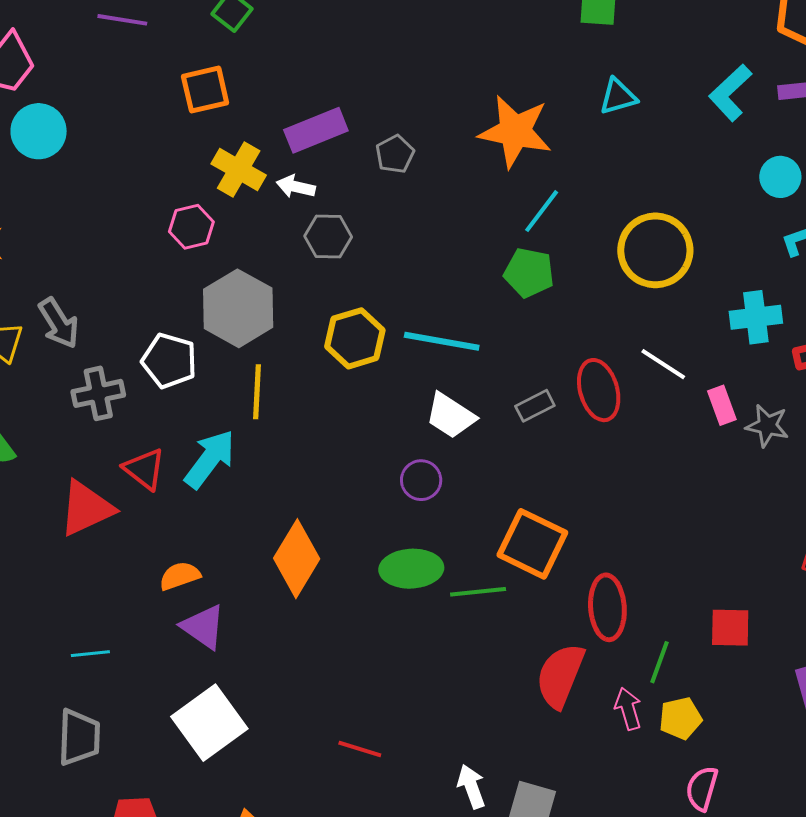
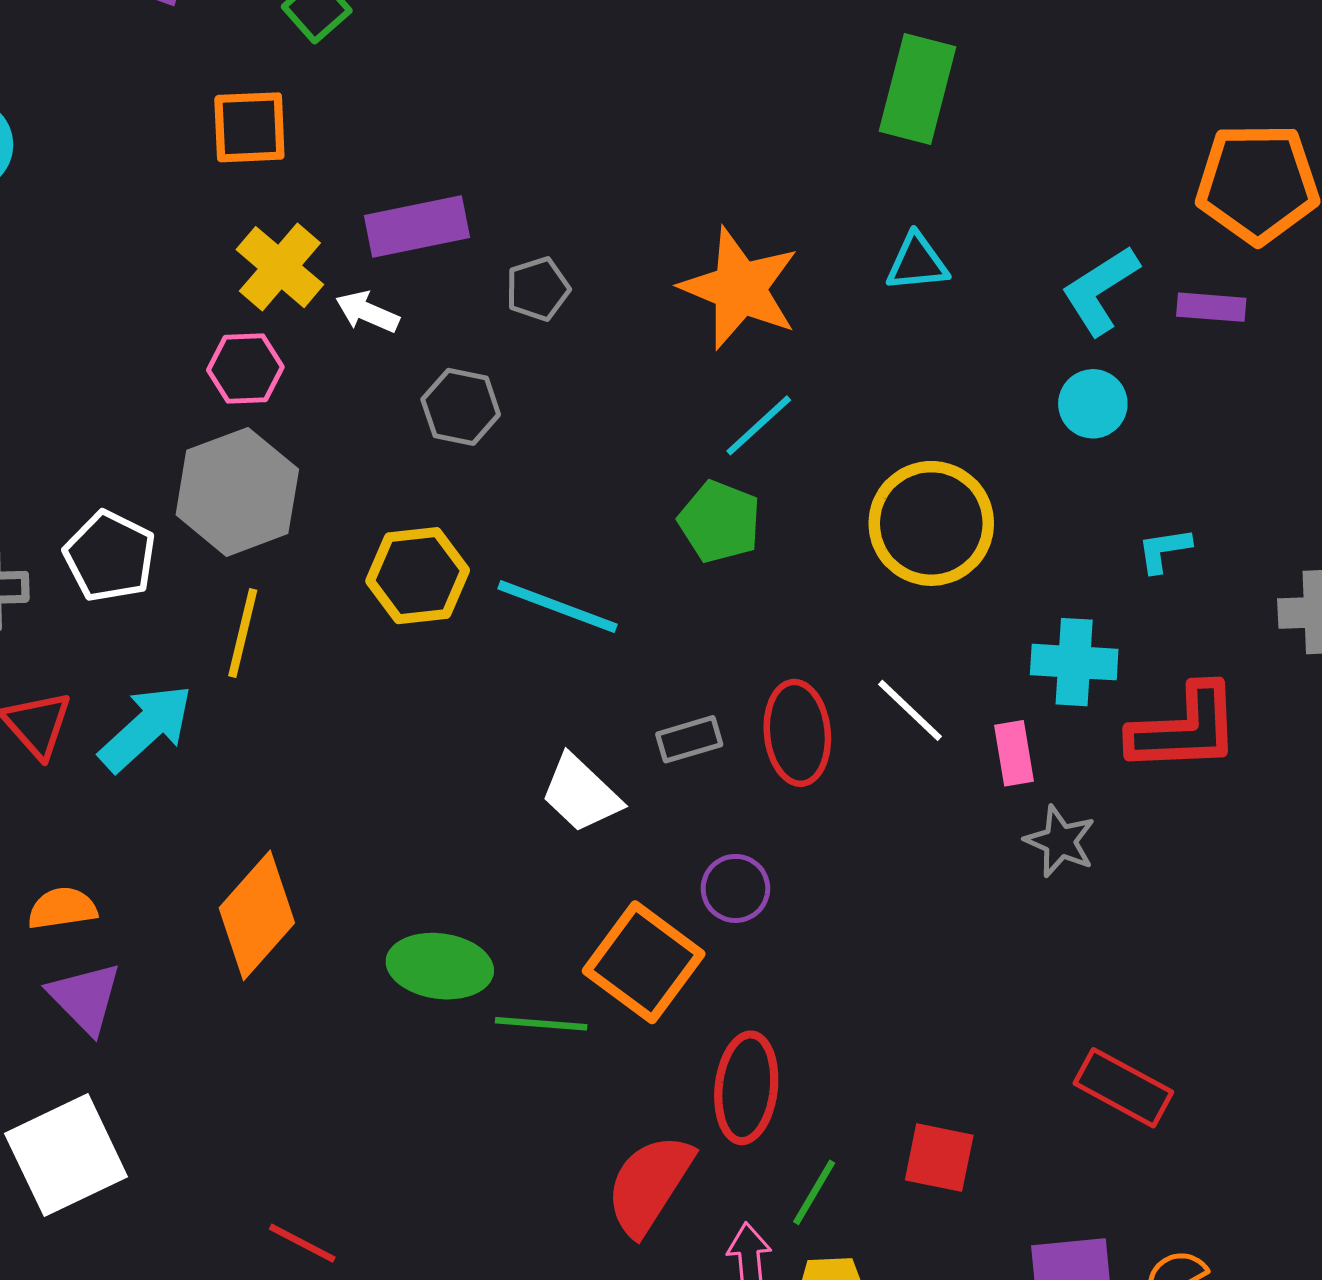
cyan circle: (780, 177) -> (1093, 404), moved
pink hexagon: (191, 227) -> (245, 369), moved
gray hexagon: (328, 237) -> (461, 407), moved
pink rectangle: (722, 405) -> (1014, 753), moved
white trapezoid: (451, 416) -> (581, 794), moved
purple circle: (421, 480) -> (735, 888), moved

